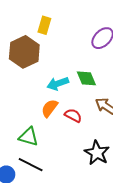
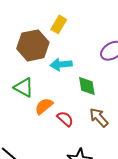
cyan arrow: (58, 83) -> (61, 64), moved
green triangle: (29, 137) -> (24, 88), moved

